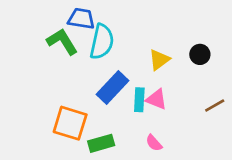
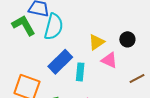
pink triangle: (156, 99) -> (109, 60), moved

